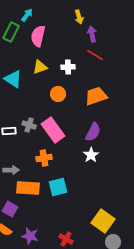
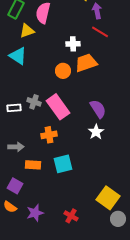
yellow triangle: (40, 67) -> (27, 31), moved
orange trapezoid: (96, 96) -> (86, 63), moved
purple semicircle: (93, 132) -> (98, 109), turned -60
orange rectangle: (28, 188) -> (33, 165), size x0.7
purple star: (30, 236) -> (35, 213), turned -30

